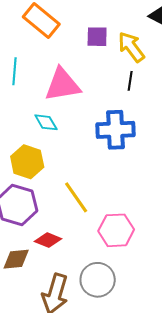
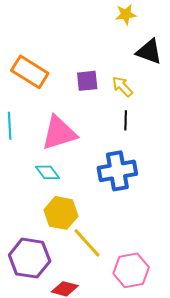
yellow arrow: (131, 47) -> (122, 87), size x0.7
yellow hexagon: (27, 162) -> (61, 213), moved

